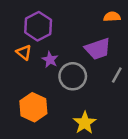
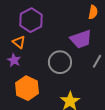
orange semicircle: (112, 17) -> (93, 12), turned 104
purple star: (50, 60) -> (14, 60), moved

